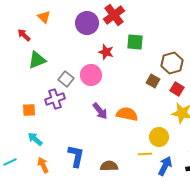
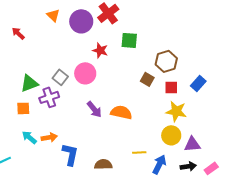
orange triangle: (44, 17) -> (53, 15), moved
green triangle: (37, 60) -> (29, 83), moved
red square: (177, 89) -> (171, 87), turned -32
yellow circle: (159, 137) -> (171, 135), moved
orange arrow: (43, 165) -> (49, 137), moved, turned 105

